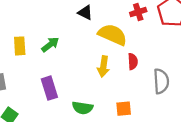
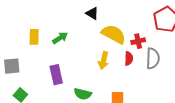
red cross: (138, 12) -> (138, 41), moved
gray semicircle: (161, 81) -> (153, 58), moved

